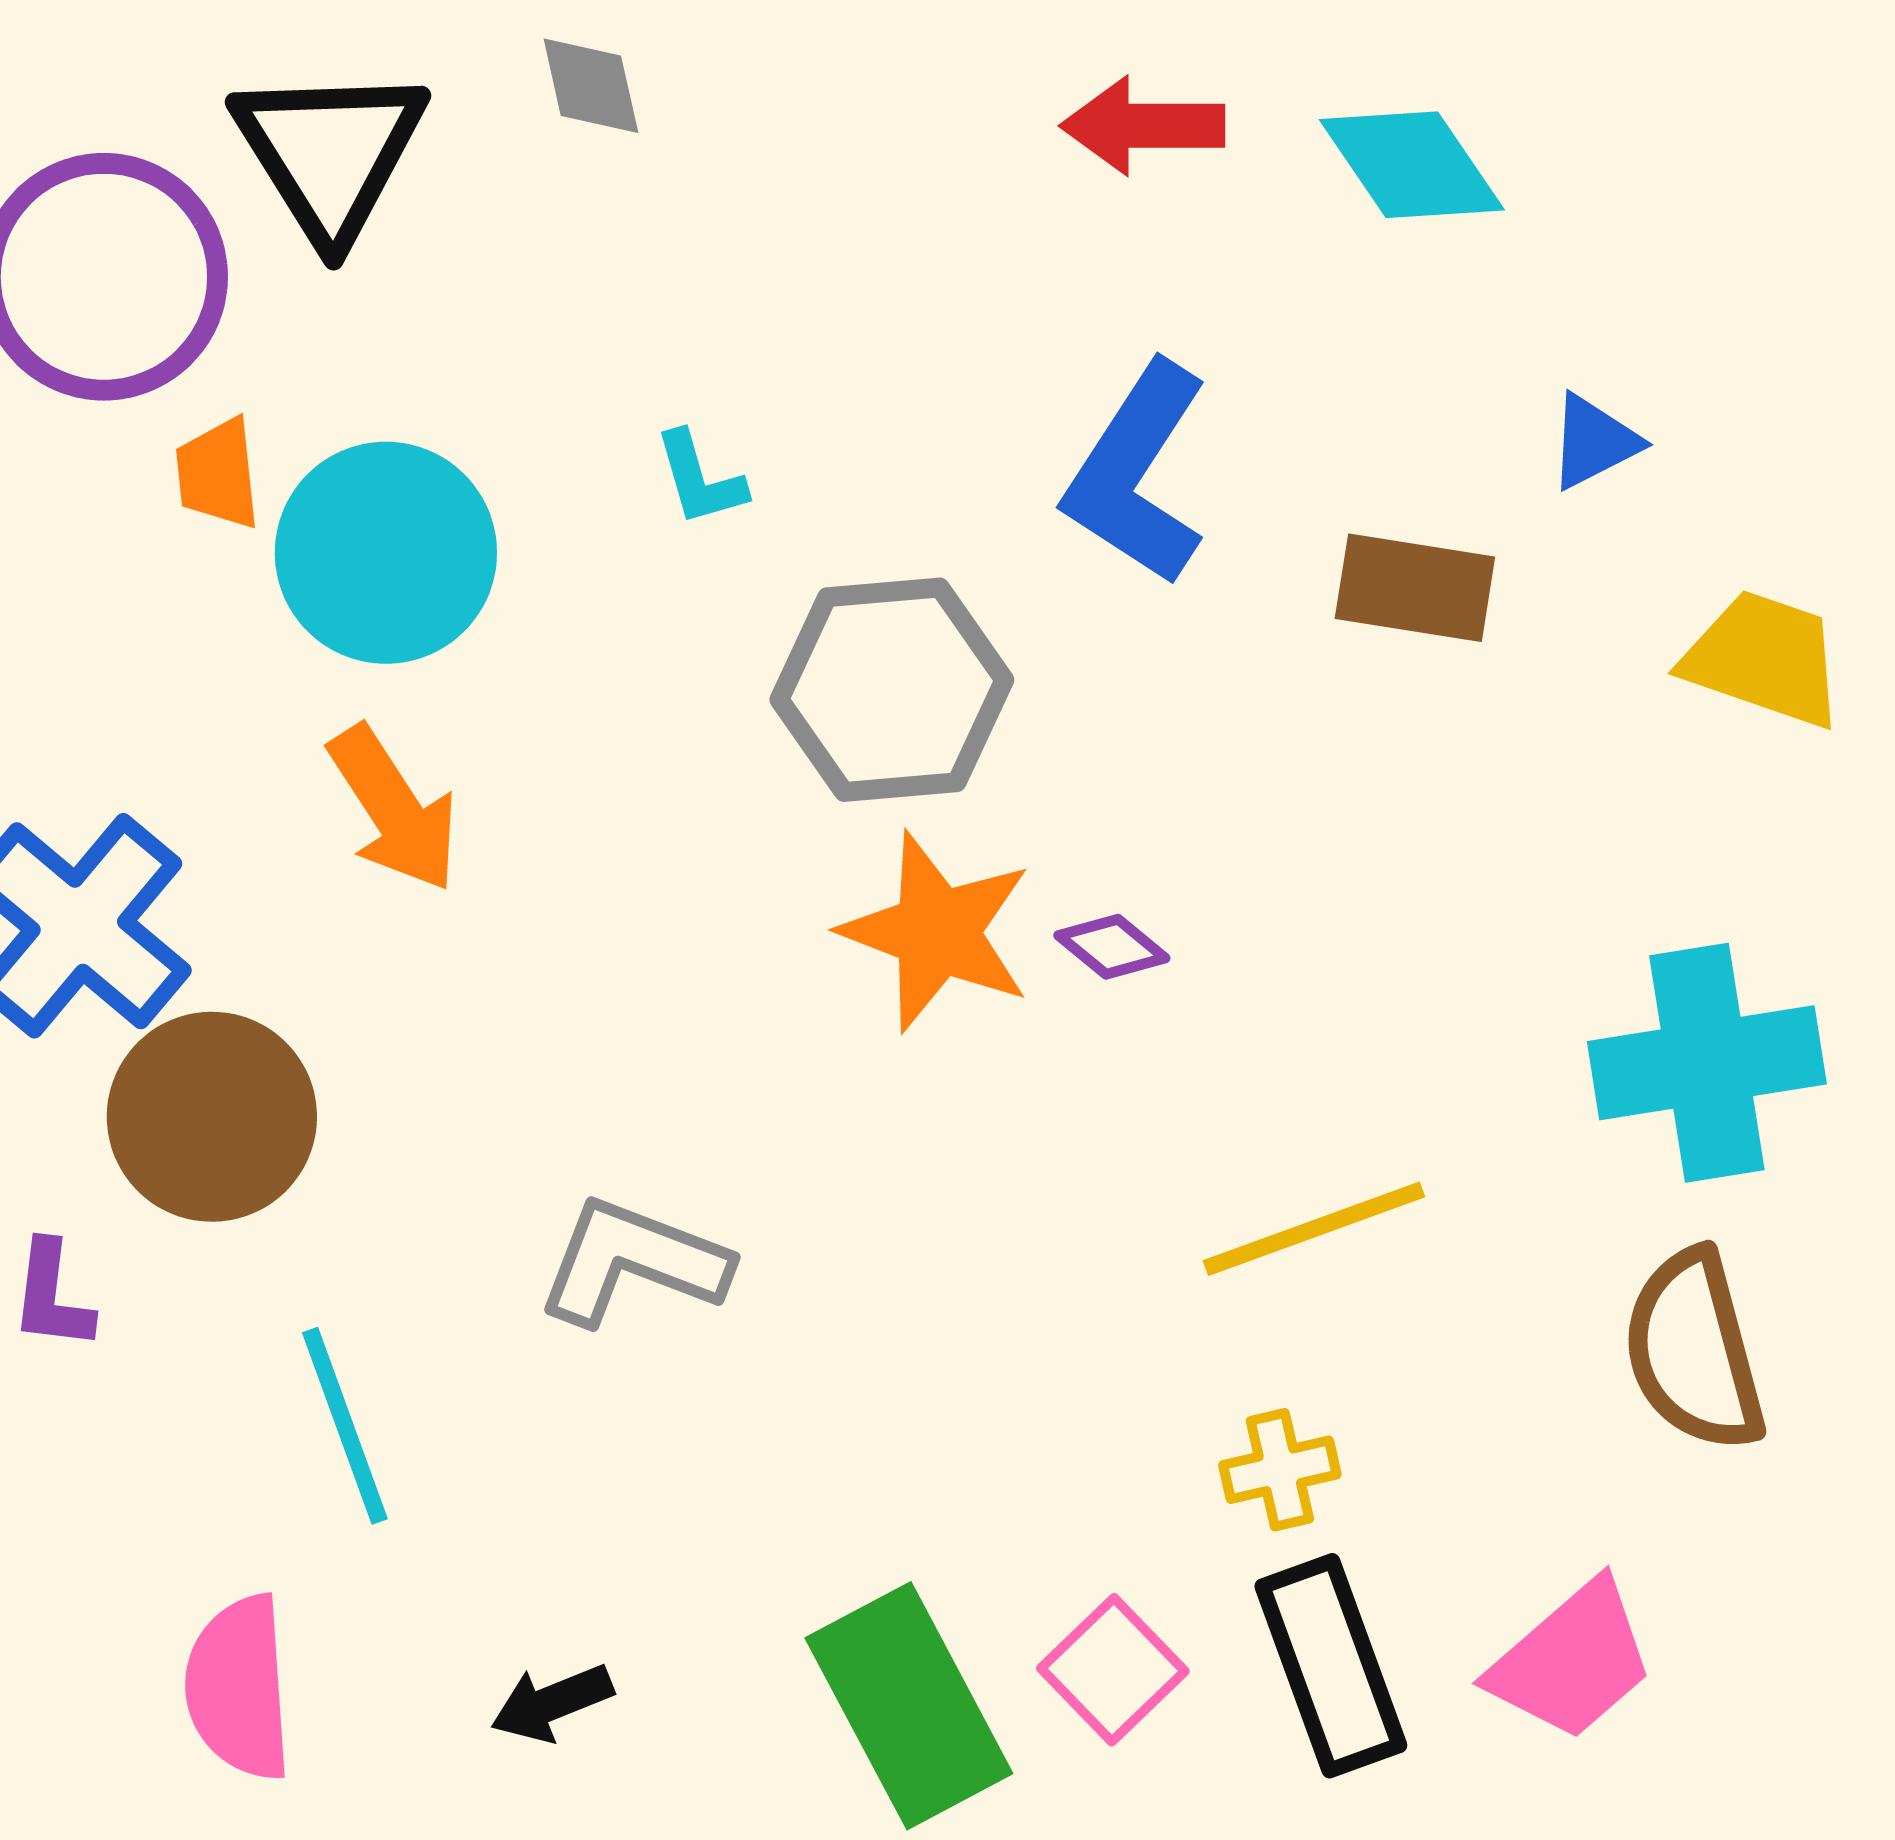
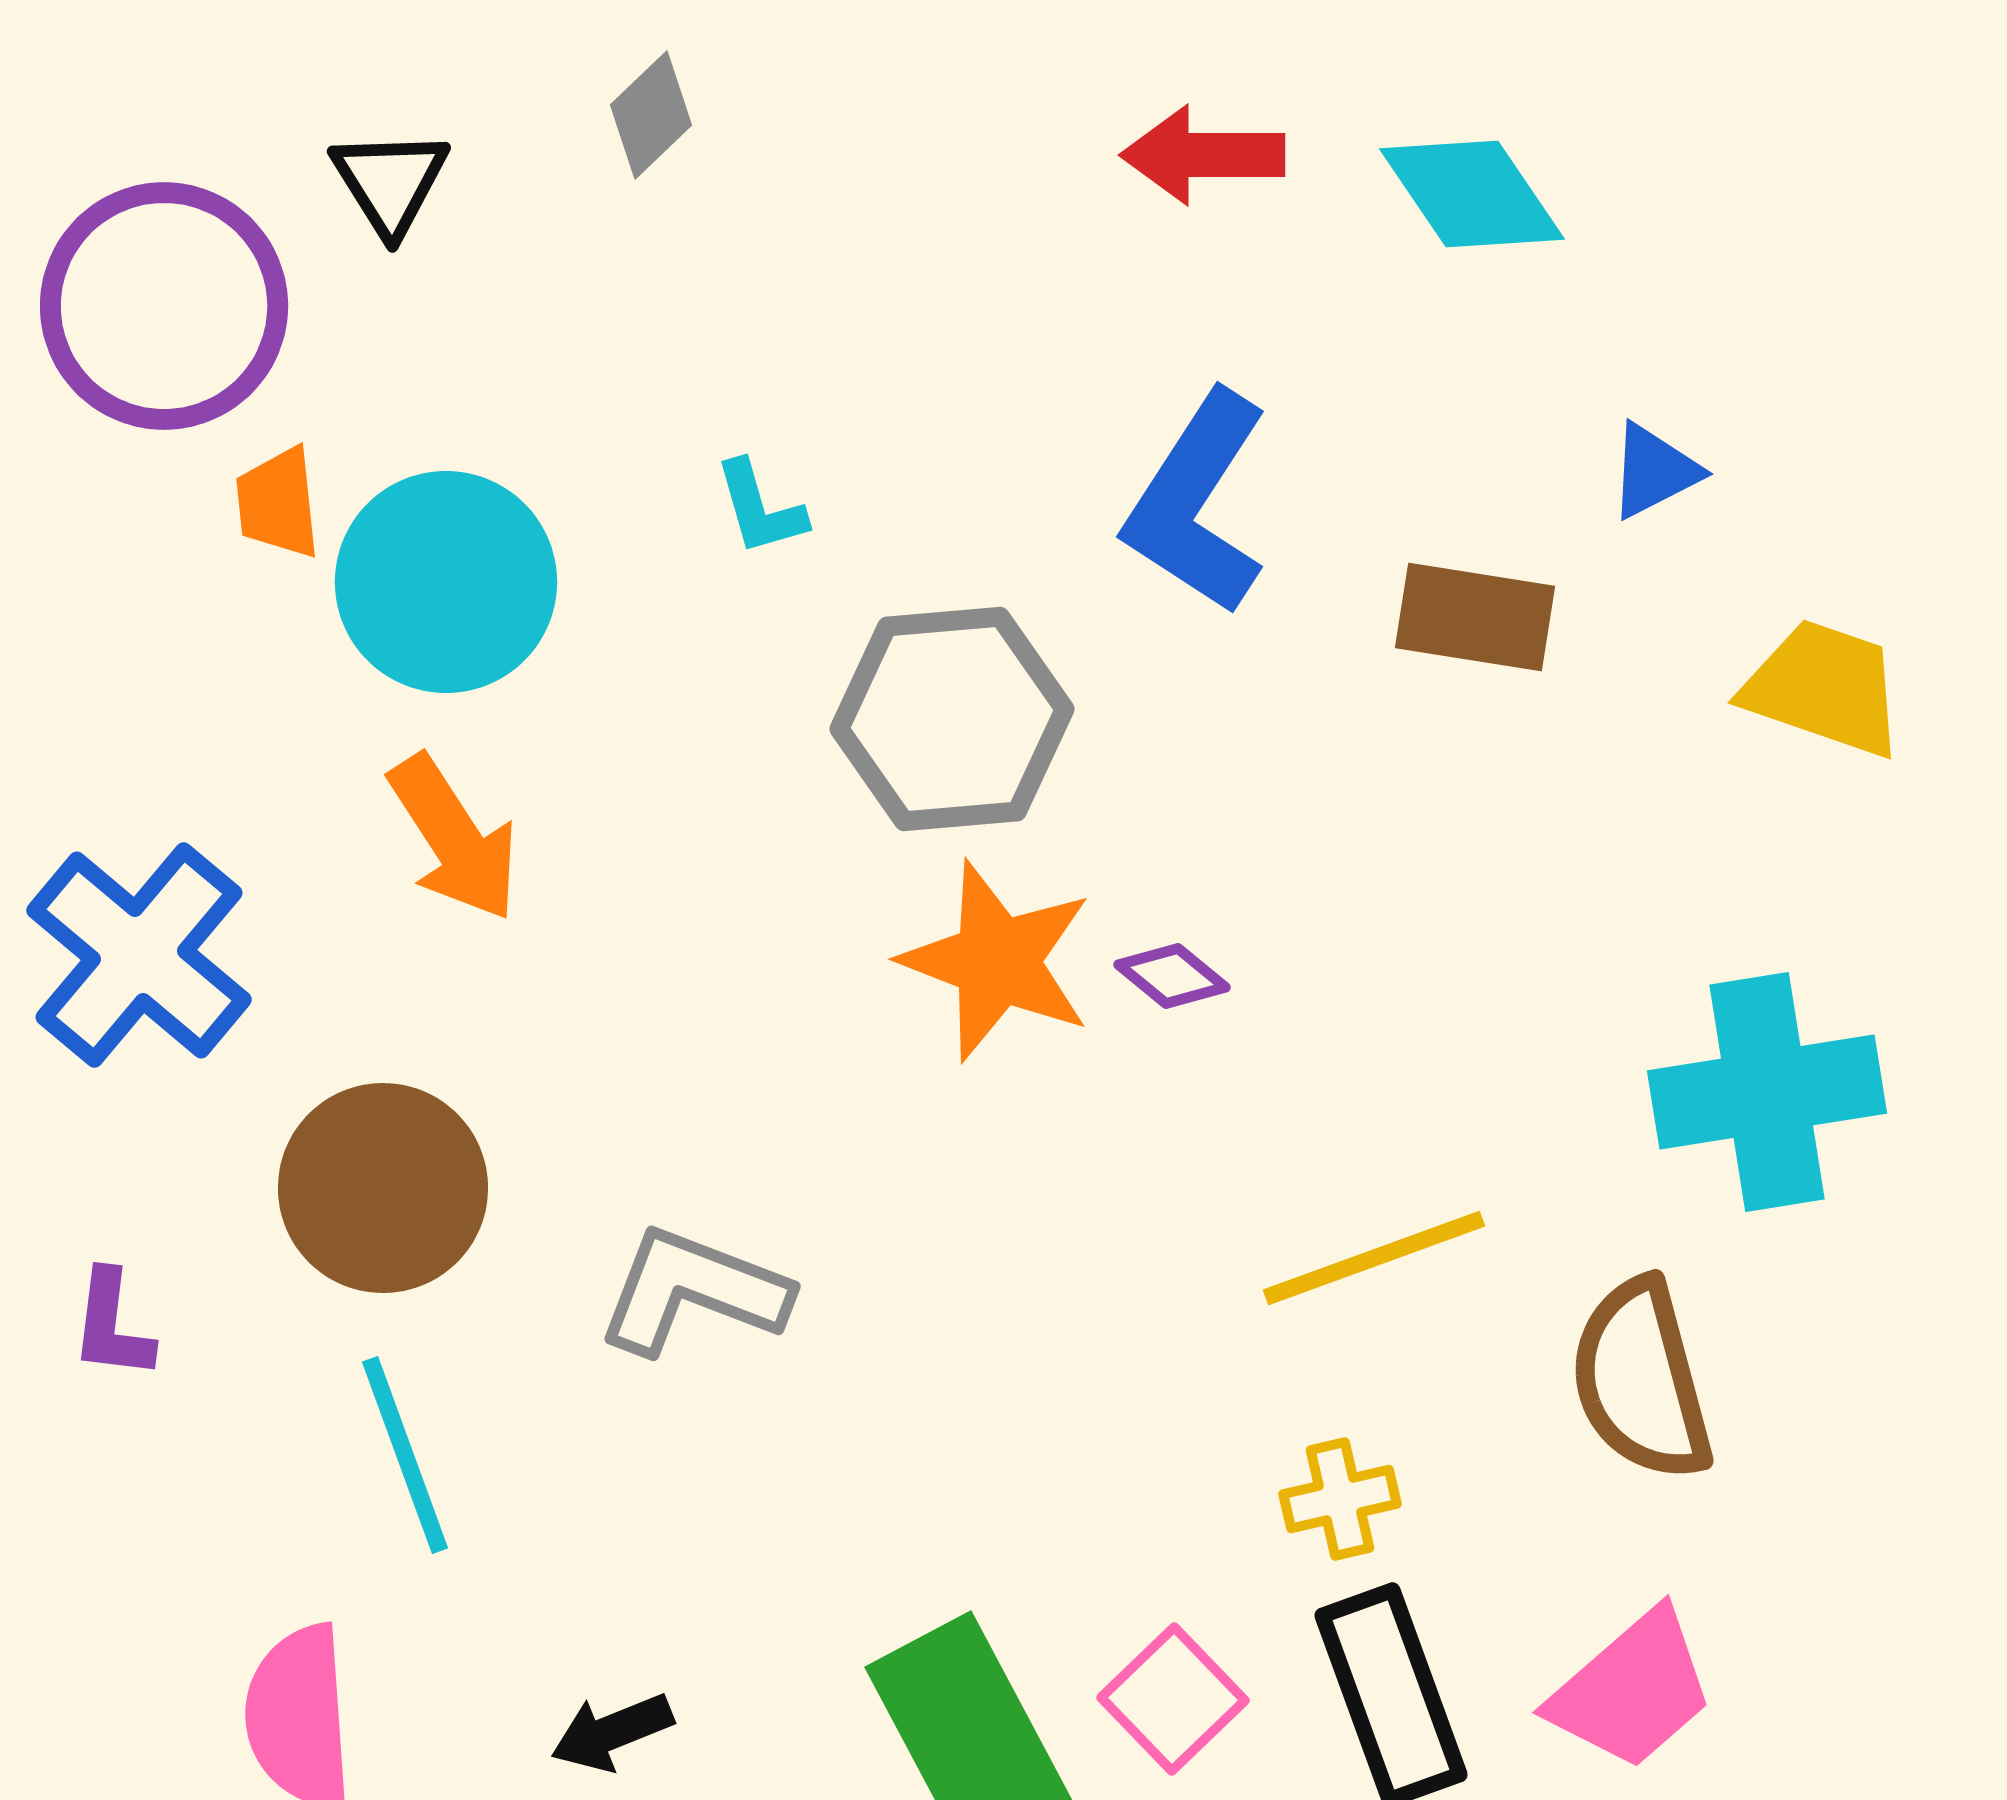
gray diamond: (591, 86) -> (651, 115), turned 59
black triangle: (330, 153) -> (390, 182), size x0.6
brown circle: (212, 1117) -> (383, 1188), moved
brown semicircle: (1694, 1351) -> (1641, 1380), moved

